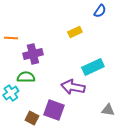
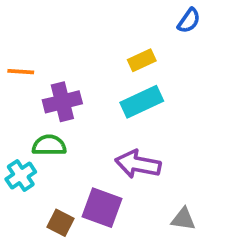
cyan rectangle: (93, 67) -> (142, 102), moved
gray triangle: (108, 110) -> (183, 219), moved

